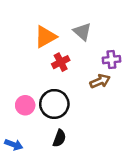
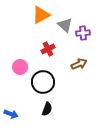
orange triangle: (45, 37) -> (41, 15), moved
purple cross: (111, 60) -> (83, 33), moved
pink circle: (25, 105) -> (20, 67), moved

